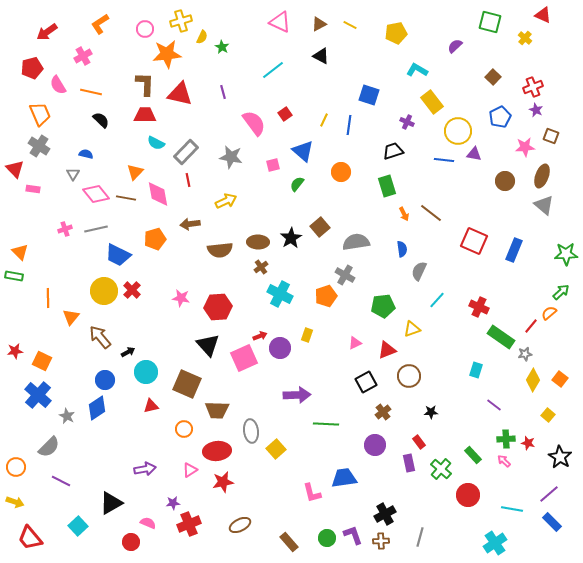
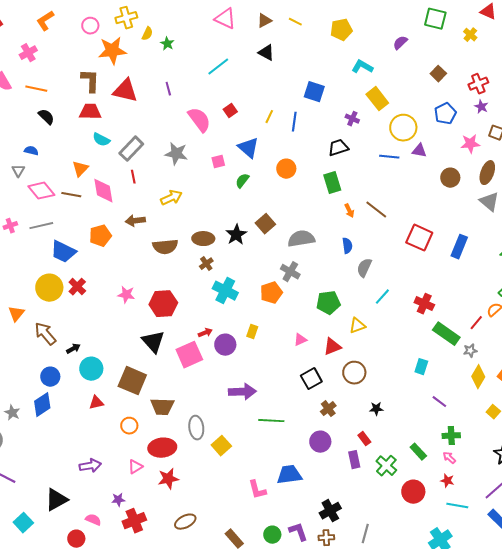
red star: (528, 443) -> (447, 481), moved

